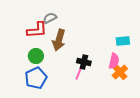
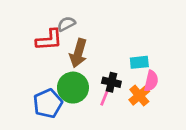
cyan rectangle: (123, 41) -> (139, 62), moved
green circle: (36, 56) -> (73, 88), moved, size x1.5
orange cross: (120, 72) -> (139, 96), moved

